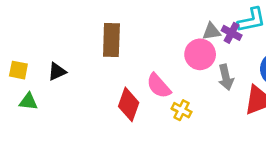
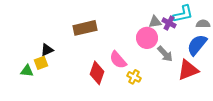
brown rectangle: (111, 40) -> (85, 28), turned 75
yellow square: (18, 70) -> (41, 63), moved, turned -32
gray arrow: (226, 77) -> (165, 54), turned -30

